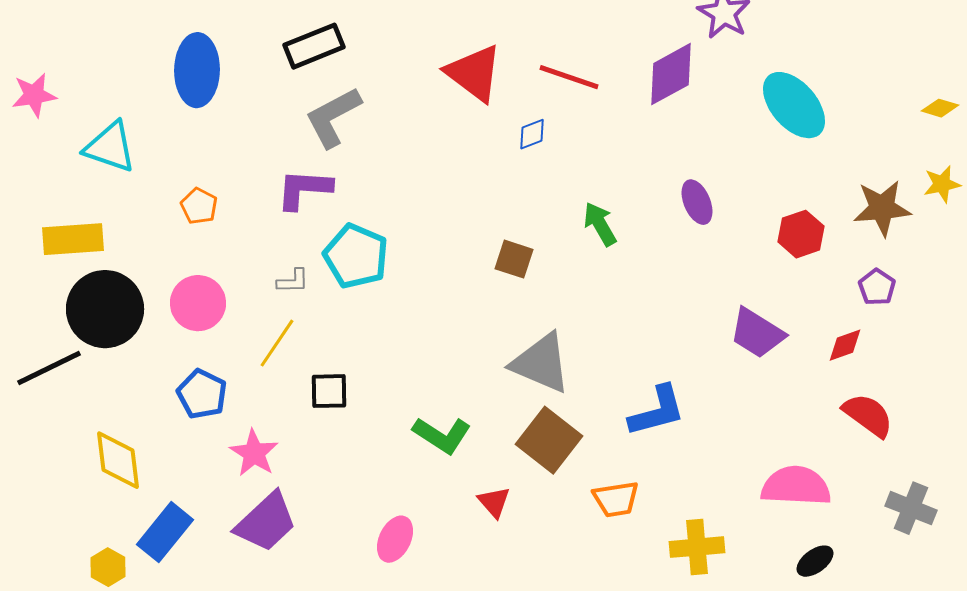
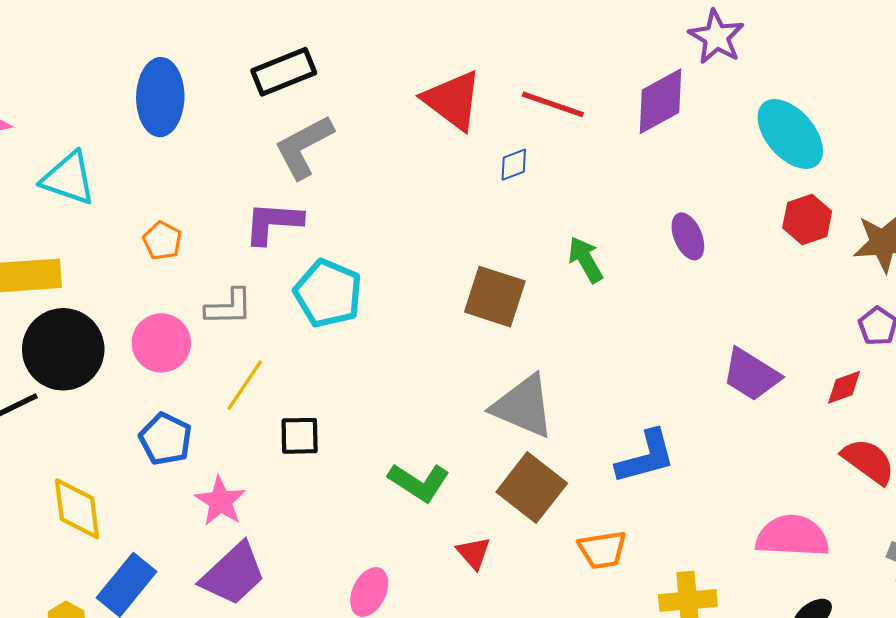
red hexagon: (801, 234) -> (807, 220), moved
brown square: (514, 259) -> (495, 297), size x1.5
gray L-shape: (293, 281) -> (229, 307), moved, size x1.4

